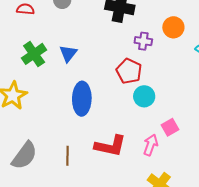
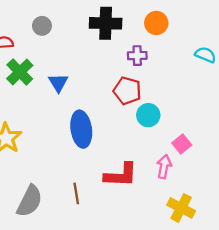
orange circle: (173, 27) -> (156, 23), moved
green cross: (34, 54) -> (20, 72), moved

